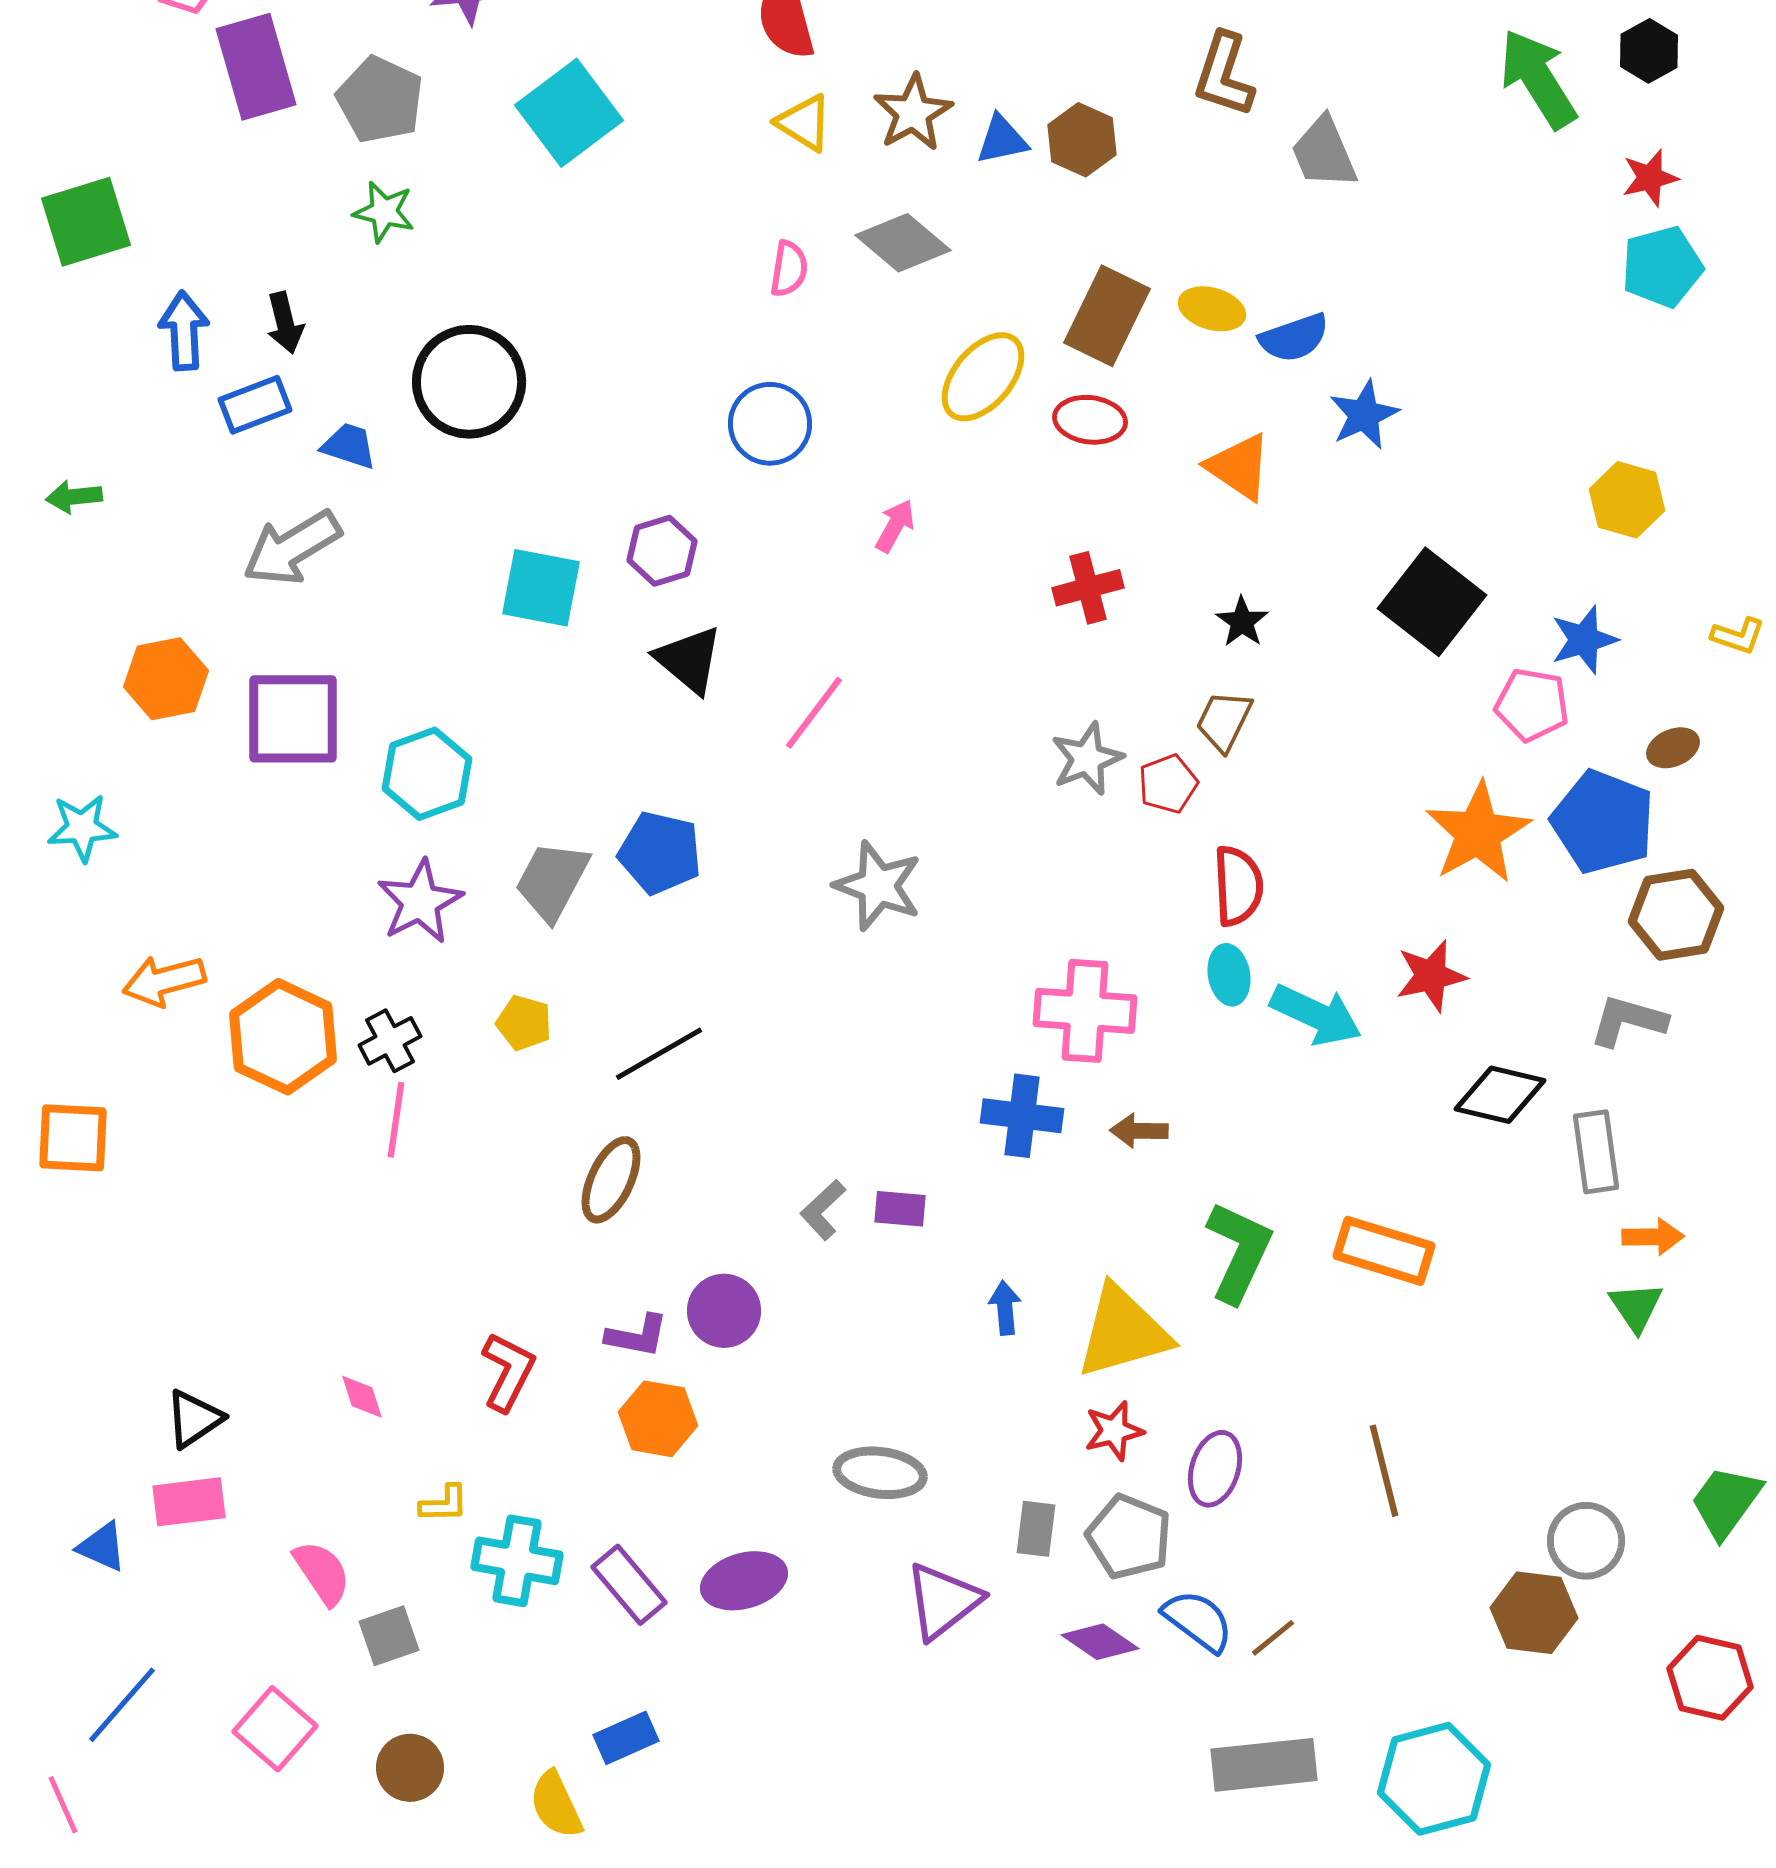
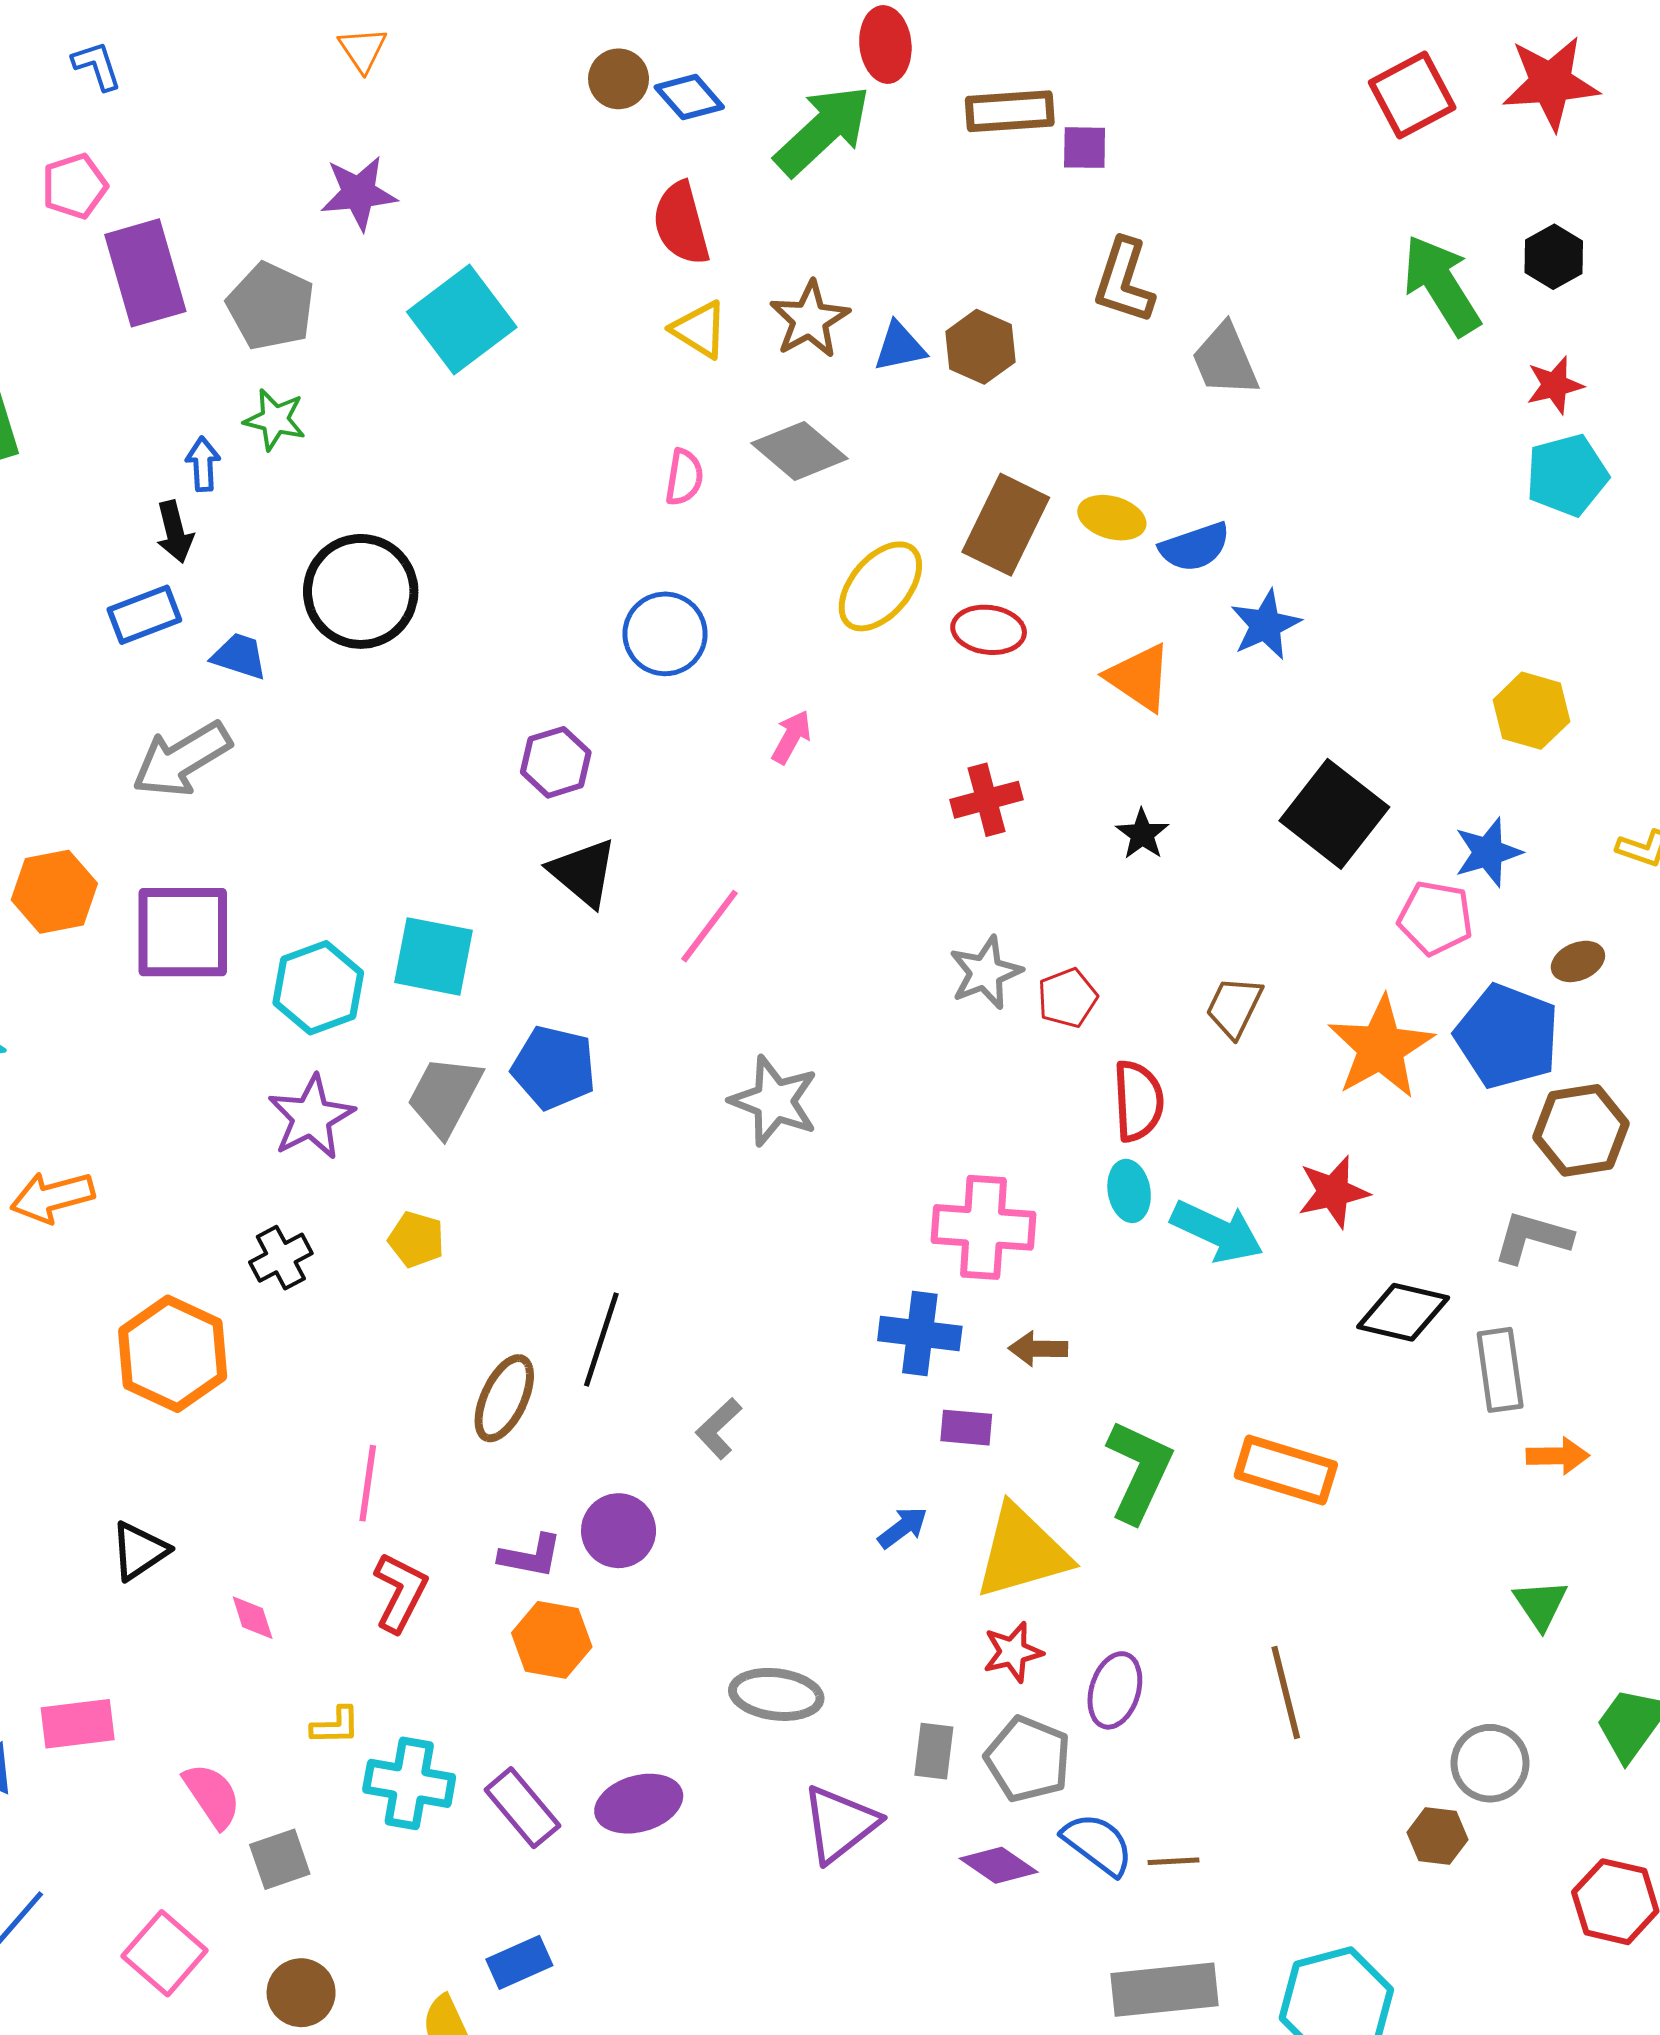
blue arrow: (184, 331) -> (203, 464), moved, size x0.7
cyan square: (541, 588) -> (434, 956), moved
brown trapezoid: (1224, 721) -> (1234, 1007), moved
orange hexagon: (283, 1037) -> (173, 1354), moved
black line: (659, 1054) -> (601, 1340), moved, turned -42
pink line: (396, 1120) -> (368, 1483), moved
purple rectangle: (900, 1209) -> (966, 1428), moved
green triangle: (1636, 1307) -> (1541, 1604), moved
blue arrow: (1005, 1308) -> (903, 1528), turned 58
black triangle: (194, 1419) -> (139, 1551), moved
brown hexagon: (1534, 1613) -> (1437, 1836), size x0.7
brown line: (1273, 1638) -> (1174, 1861), turned 36

